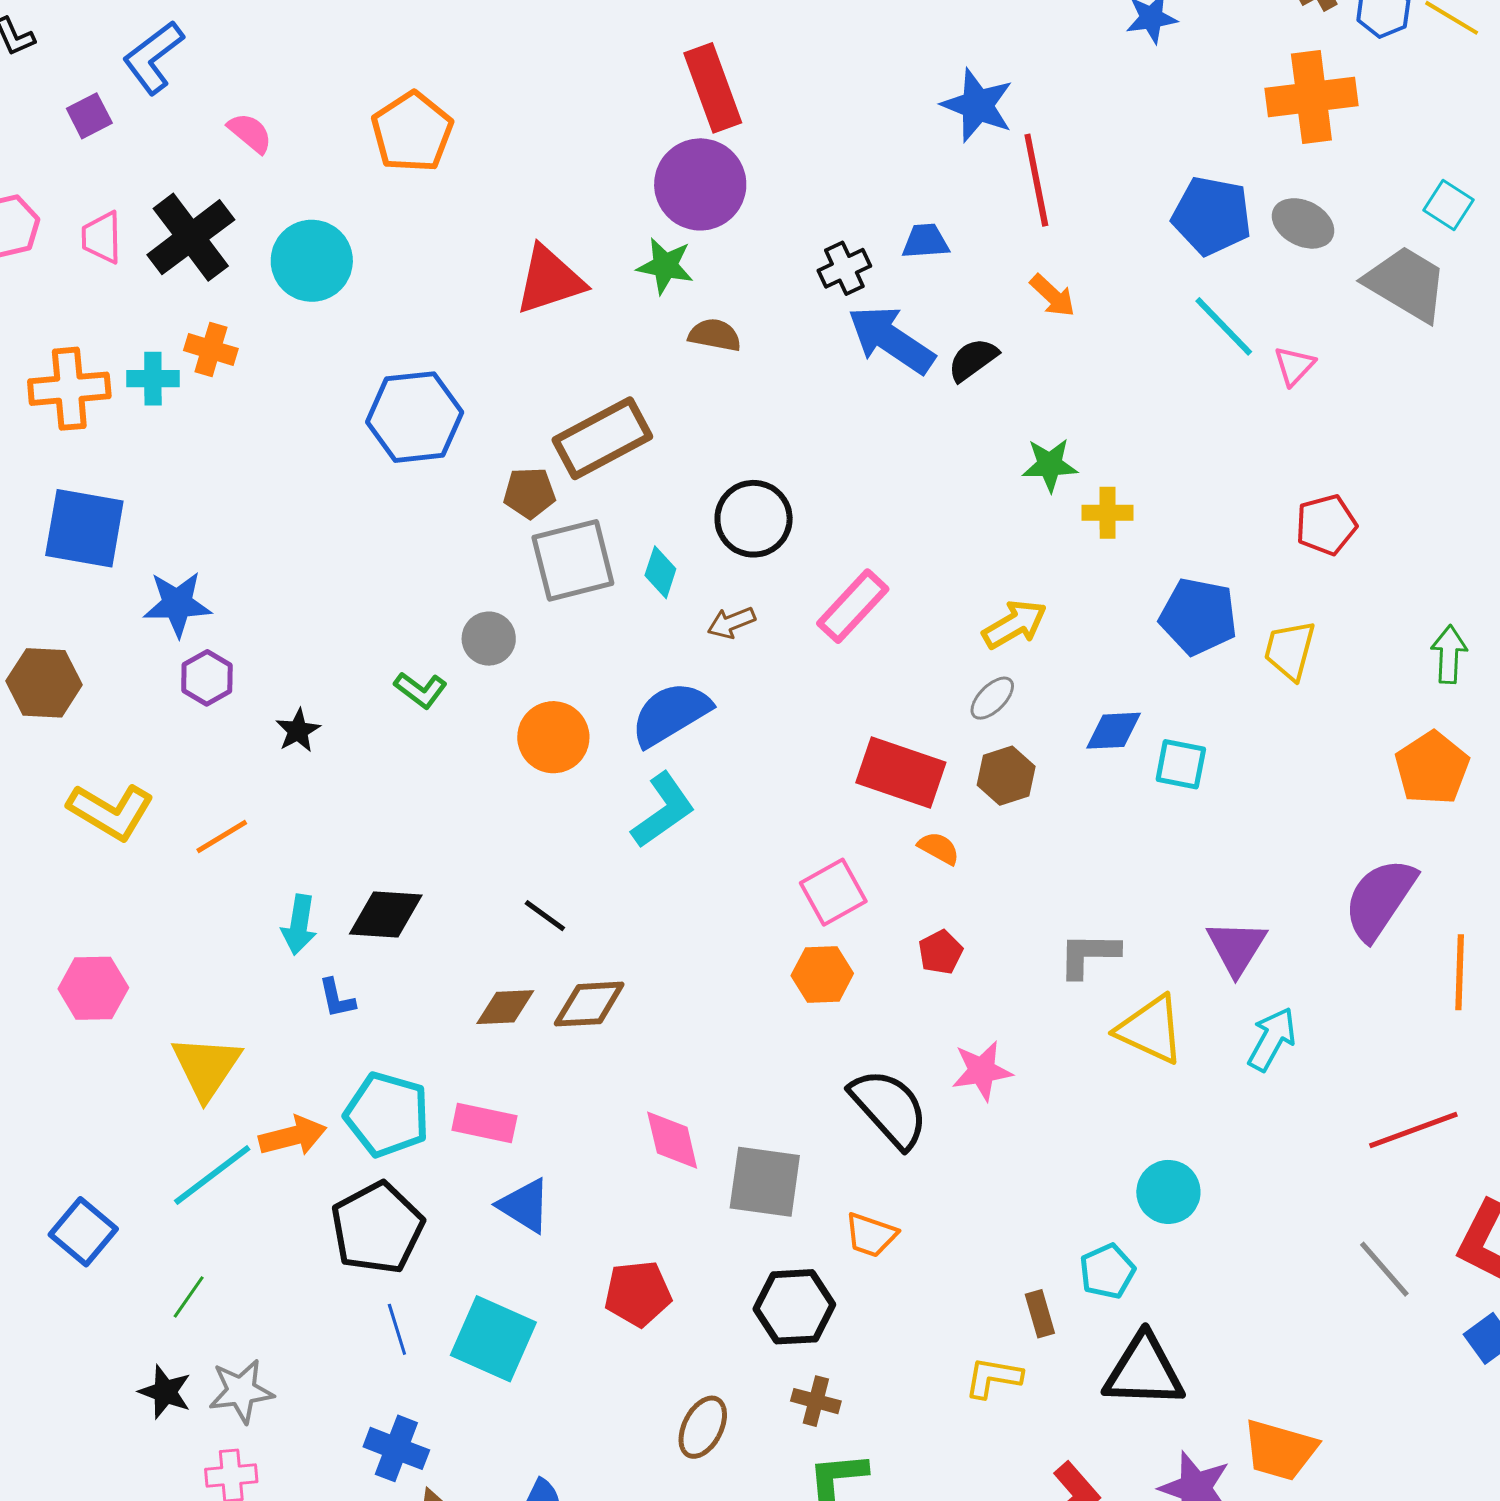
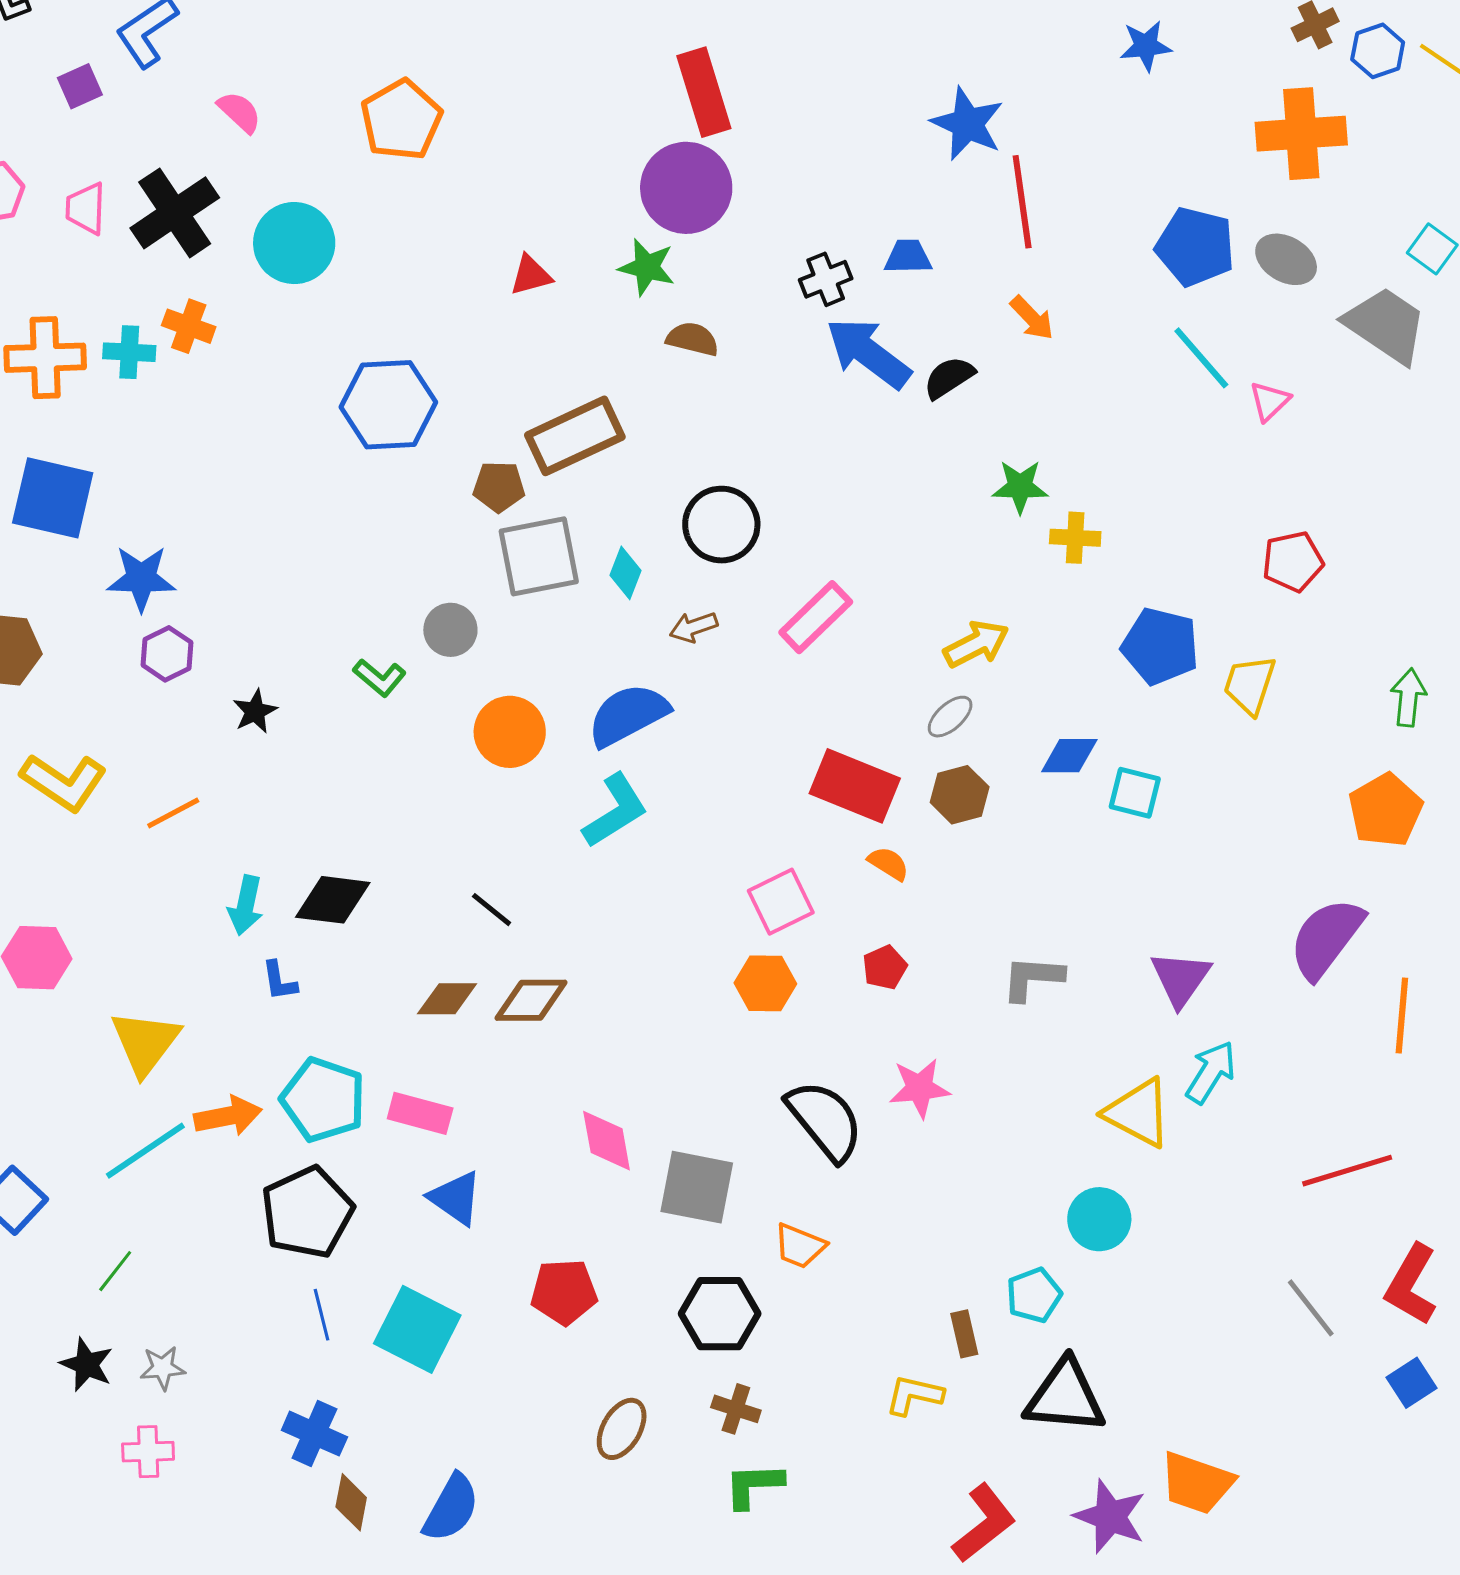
red triangle: (550, 280) -> (531, 275), size x0.6
yellow triangle: (1150, 1030) -> (1138, 1113), moved
gray star: (241, 1391) -> (163, 1368), size x0.7

